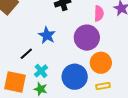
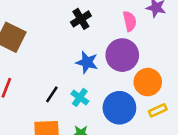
blue star: (47, 35) -> (87, 62), moved
cyan cross: (41, 71) -> (80, 97), moved

